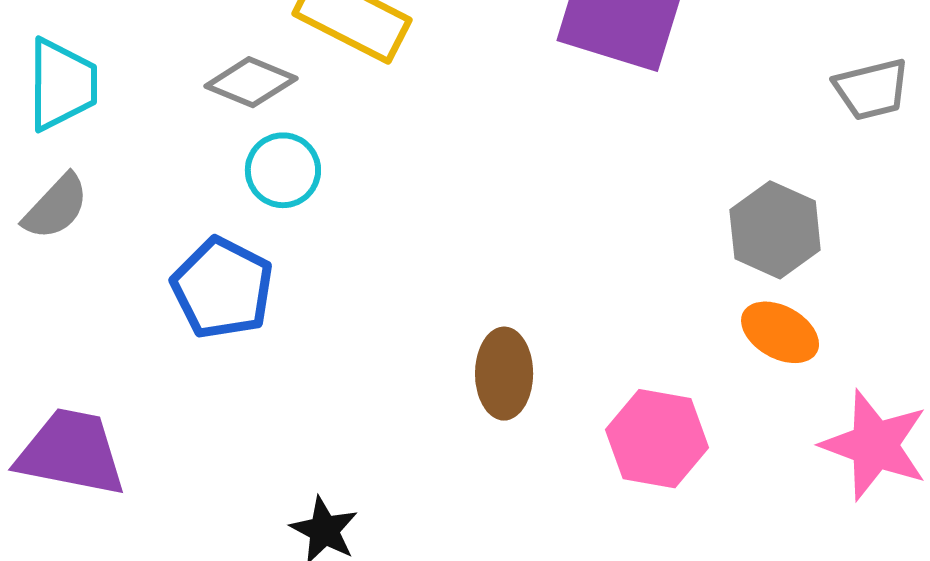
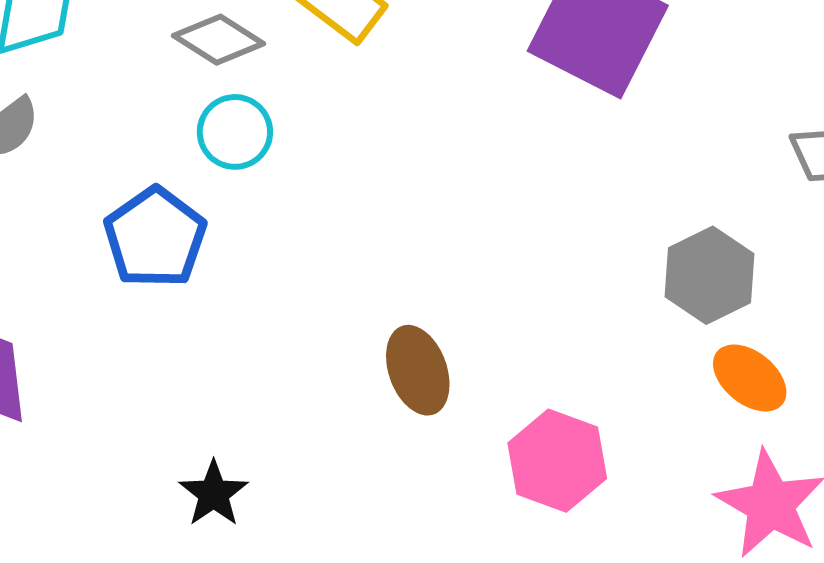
orange ellipse: (780, 332) -> (750, 378), moved
brown ellipse: (504, 374) -> (418, 370), turned -30

